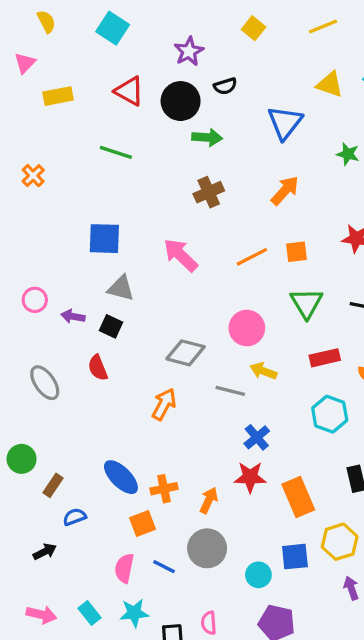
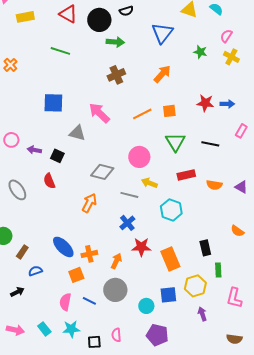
gray triangle: (121, 288) -> (77, 133), moved
cyan hexagon: (330, 414) -> (171, 210), moved
blue cross: (257, 437) -> (127, 223), moved

